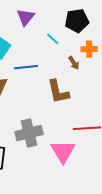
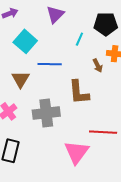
cyan line: (53, 39) -> (79, 39), turned 64
gray cross: (29, 133) -> (46, 113), moved

